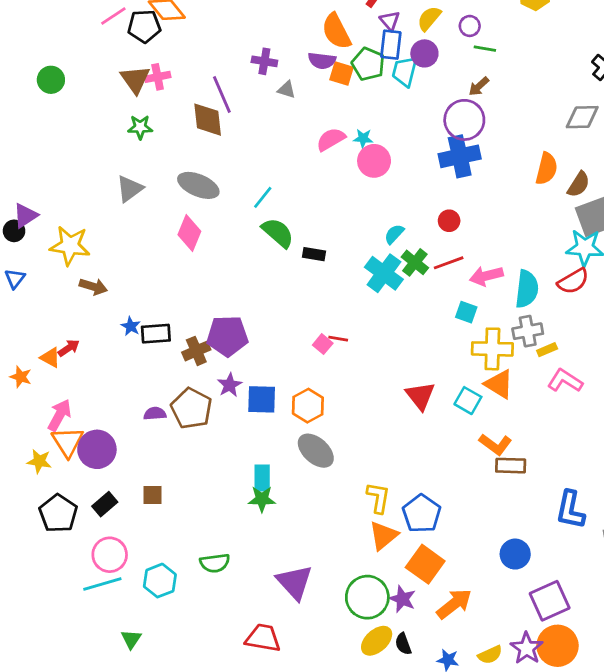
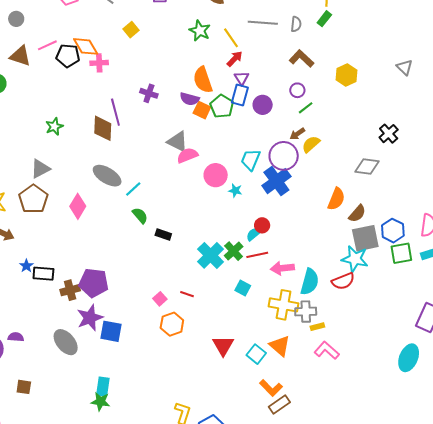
yellow semicircle: (429, 18) -> (311, 144), moved
green line: (485, 49) -> (306, 108), turned -56
cyan trapezoid: (405, 71) -> (251, 160), moved
pink cross: (158, 77) -> (99, 63), moved
brown triangle: (135, 79) -> (20, 56), moved, turned -45
gray triangle: (287, 90) -> (177, 142), moved, size x1.6
green star: (140, 127) -> (54, 126), turned -30
cyan star: (363, 138) -> (235, 191), moved
blue cross: (460, 156) -> (276, 181), turned -32
gray ellipse: (198, 185) -> (107, 176), moved
green semicircle: (278, 233) -> (140, 215), size x0.7
cyan semicircle: (394, 234) -> (254, 234), moved
cyan square: (466, 312) -> (243, 288), moved
red line: (338, 339) -> (187, 294), moved
yellow cross: (492, 349) -> (284, 305), moved
purple star: (230, 385) -> (90, 318), size x1.5
orange hexagon: (308, 406) -> (172, 324), moved
brown pentagon: (191, 408) -> (33, 199), moved
purple semicircle: (155, 414) -> (16, 337), moved
gray ellipse: (316, 451) -> (66, 342), moved
brown rectangle: (511, 466) -> (279, 404), turned -45

